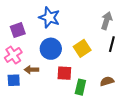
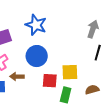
yellow square: (82, 48) -> (70, 72), moved, turned 30

